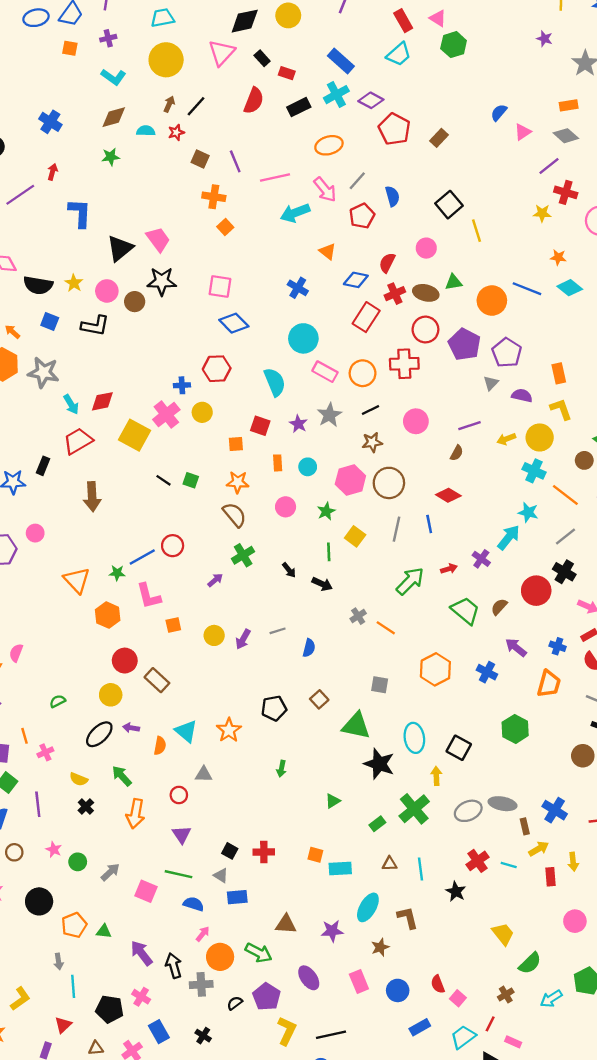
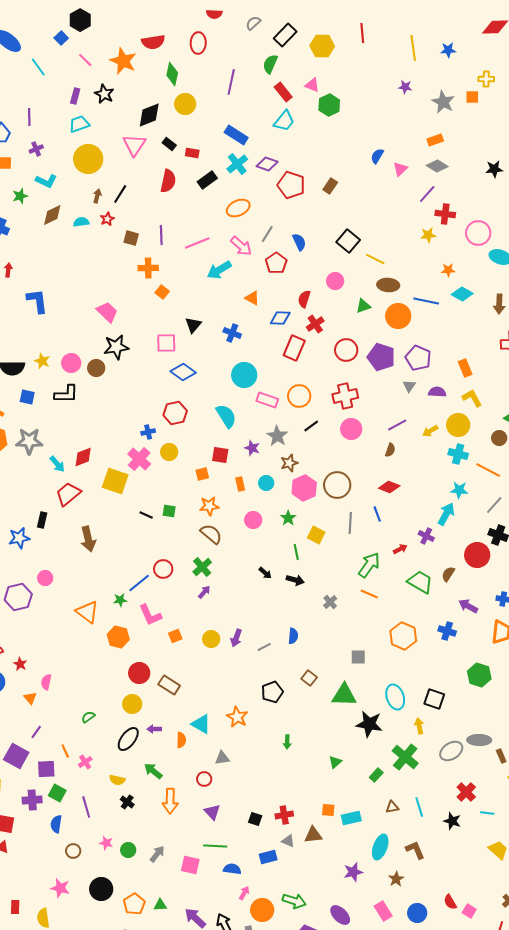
green star: (111, 157) -> (20, 196), moved
purple line: (235, 161) -> (161, 235), turned 30
yellow line: (477, 231) -> (375, 259), turned -36
black triangle: (120, 248) -> (193, 325), moved, size x0.7
brown ellipse: (426, 293) -> (388, 285), moved
red cross: (404, 364) -> (345, 396), moved
brown star: (372, 442) -> (289, 463), moved
green cross: (243, 555) -> (202, 567), moved
orange line: (386, 628) -> (369, 594), moved
gray line: (278, 631) -> (264, 647), moved
cyan line: (509, 865) -> (487, 813), moved
gray triangle: (221, 875) -> (288, 841), moved
brown triangle: (286, 924) -> (313, 835), moved

